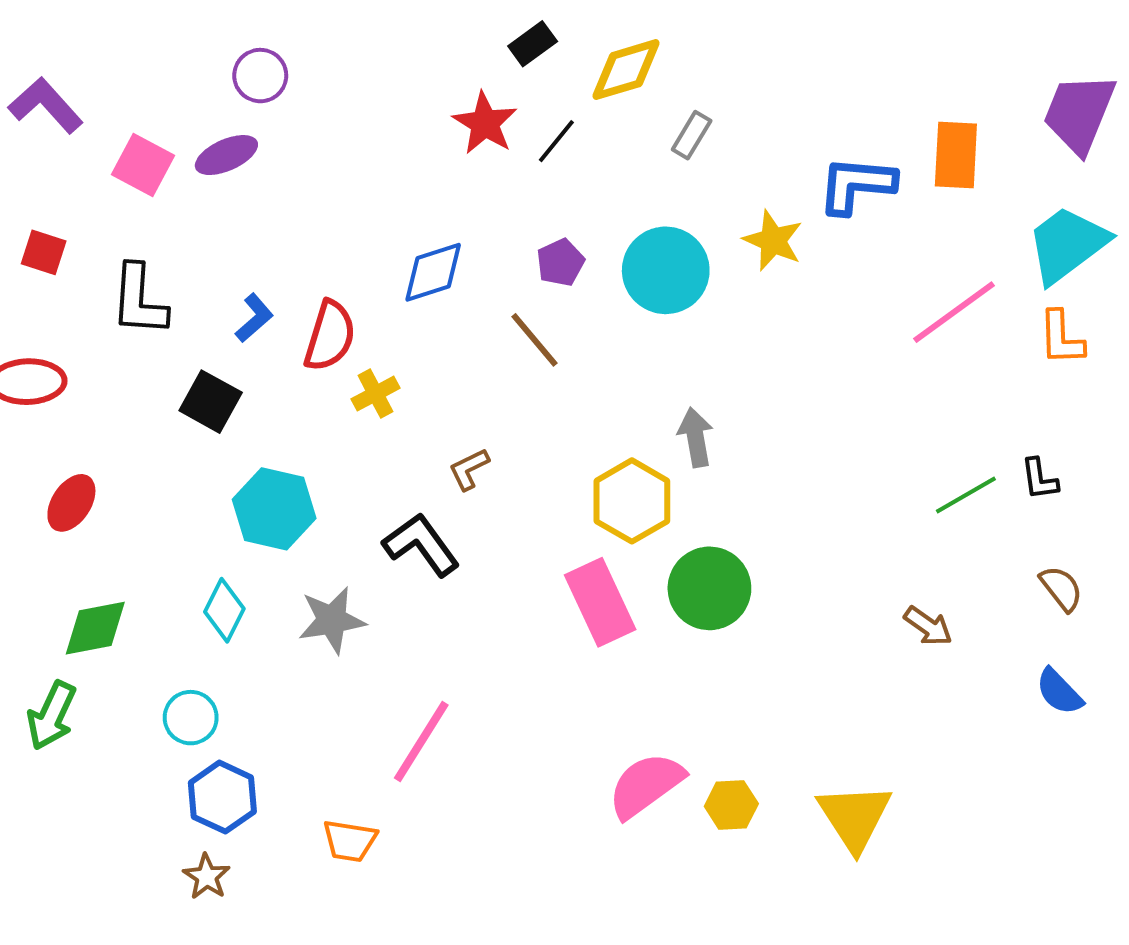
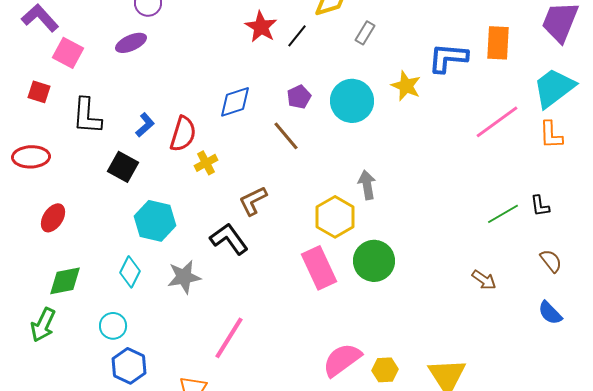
pink square: (143, 165) -> (68, 53), moved
brown L-shape: (469, 469) -> (253, 201), size x1.4

